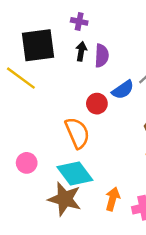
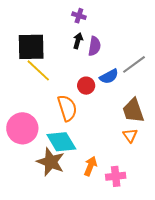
black square: (38, 45) -> (31, 47), moved
yellow line: (21, 78) -> (38, 70), moved
pink circle: (27, 163) -> (22, 128), size x1.8

